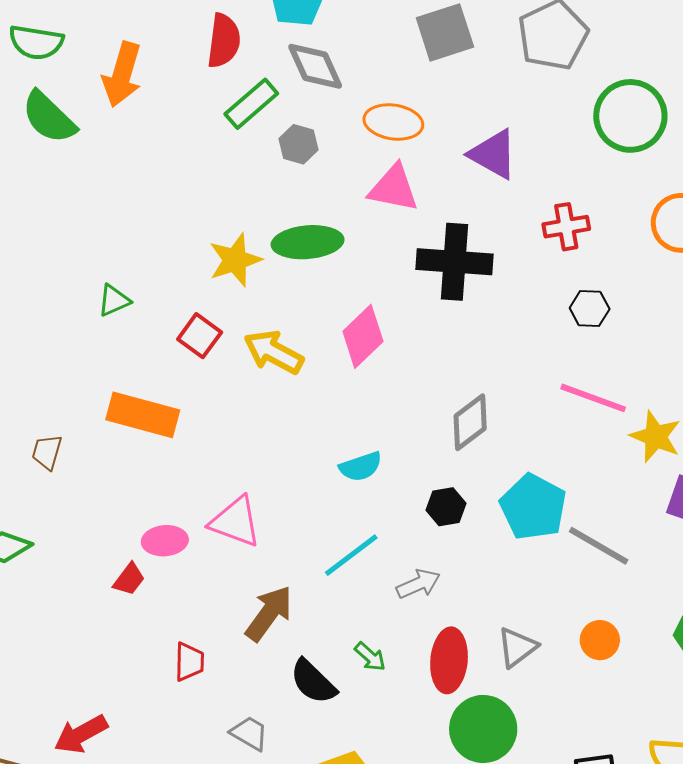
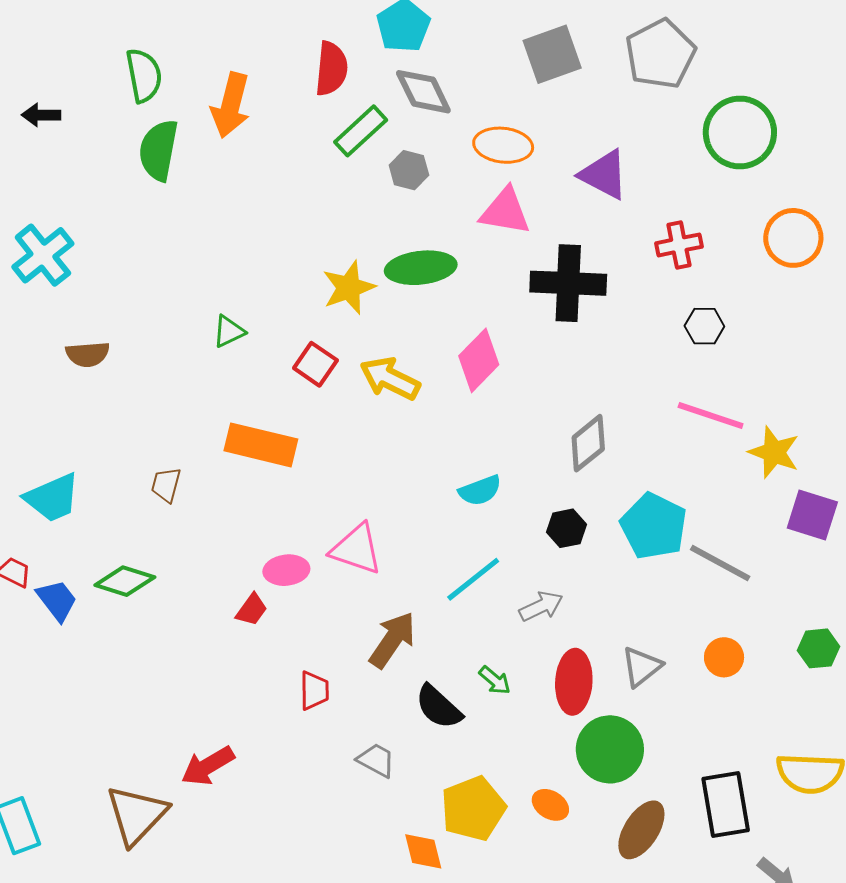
green semicircle: (36, 42) -> (144, 75), turned -108
green semicircle: (49, 117) -> (159, 150), turned 58

